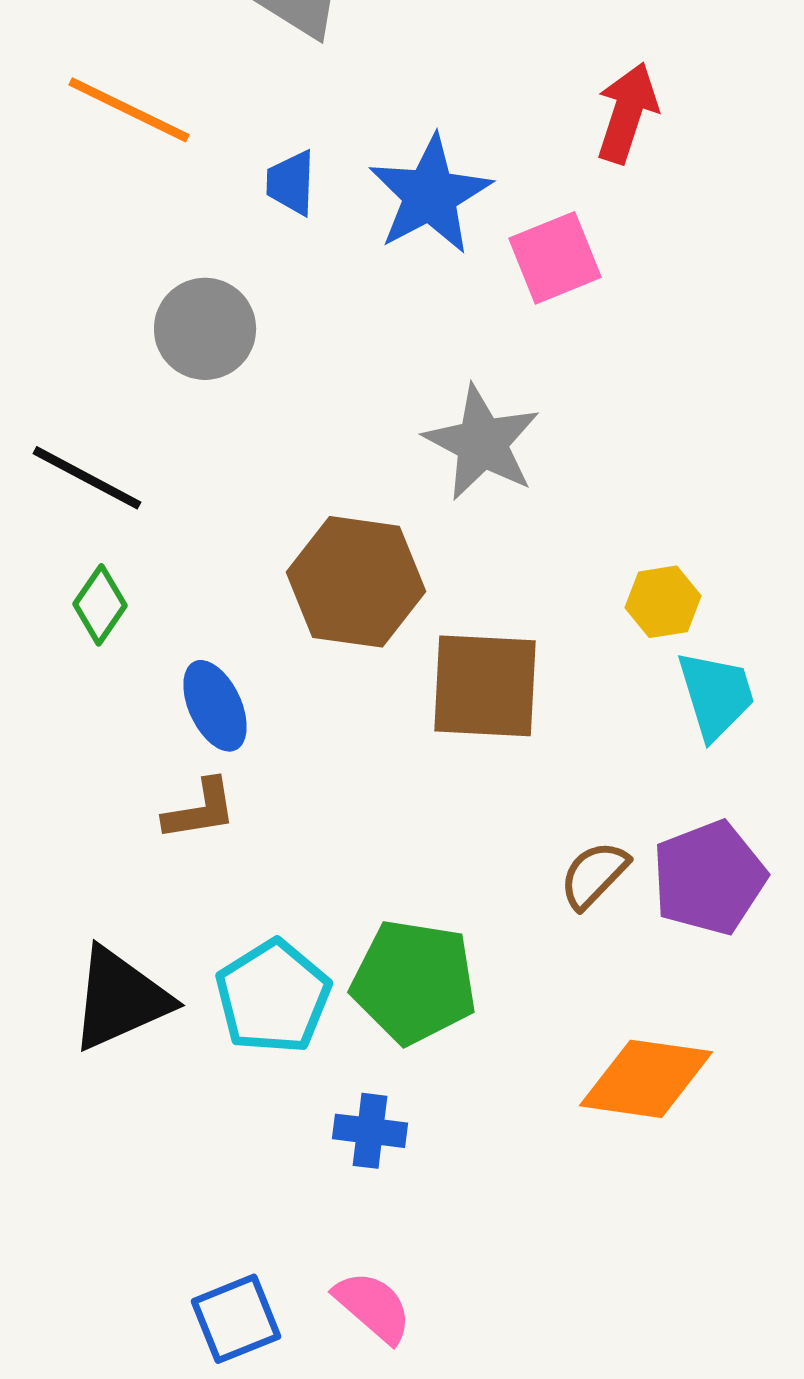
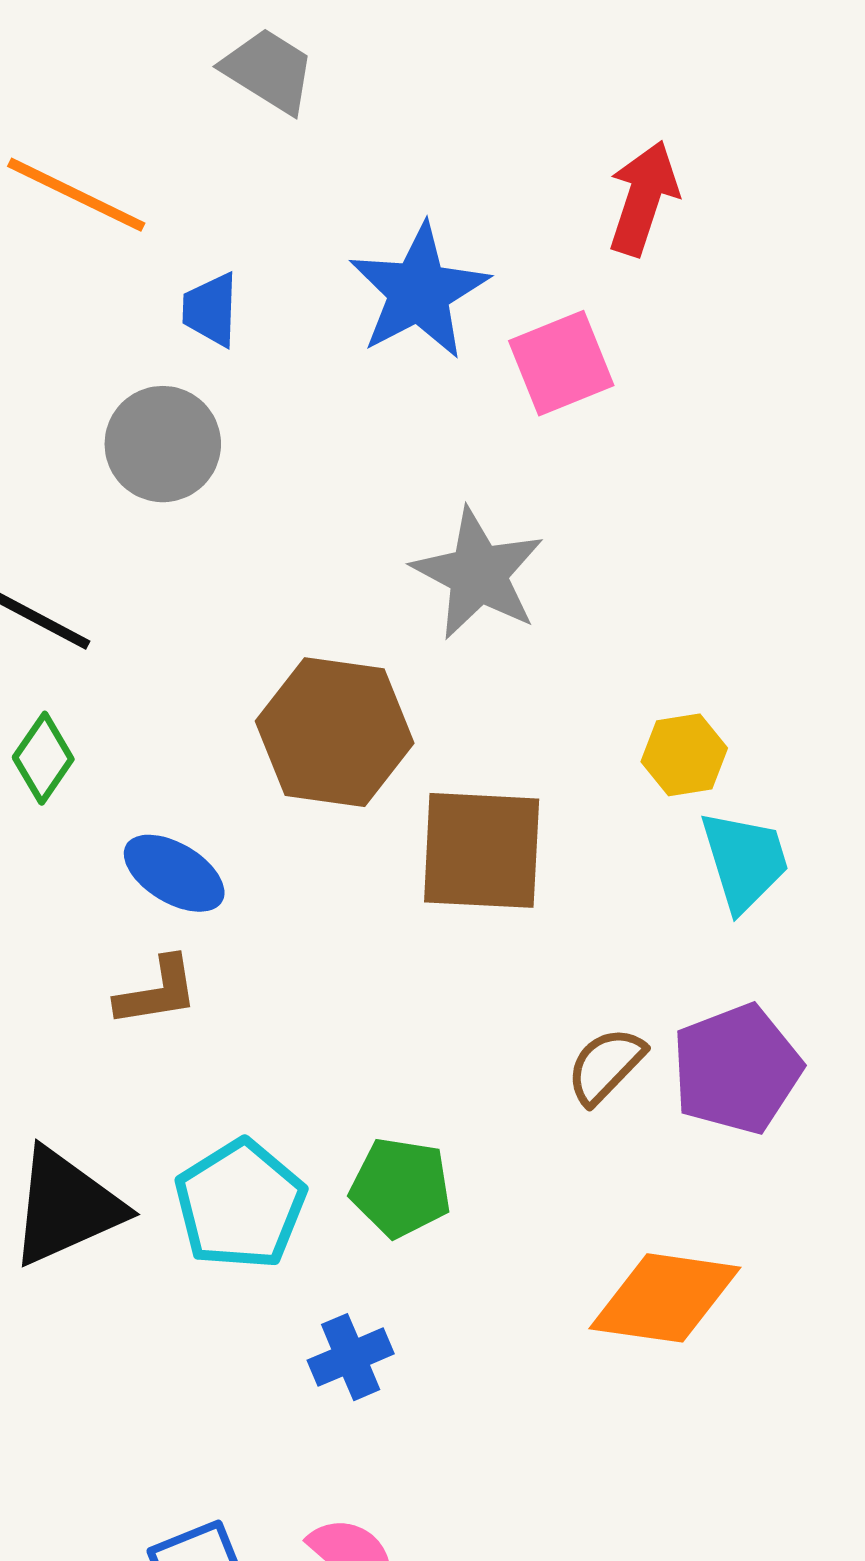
blue trapezoid: (291, 183) -> (211, 310), moved
blue ellipse: (215, 706) -> (174, 873), turned -34
green pentagon: (414, 982) -> (401, 1187), size x0.7
blue cross: (370, 1131) -> (351, 1357), turned -30

